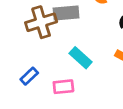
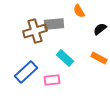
blue rectangle: (29, 76) -> (26, 72), size x1.6

